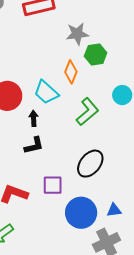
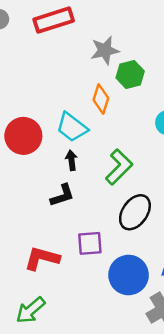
green L-shape: (87, 112) -> (119, 167), moved
black arrow: (34, 118) -> (71, 160), moved

